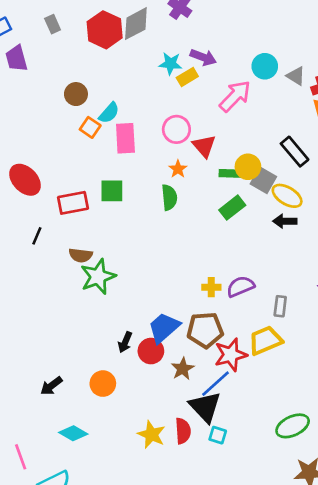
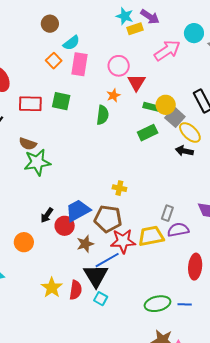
orange square: (90, 127) -> (54, 61), moved
purple semicircle: (240, 287) -> (178, 230), moved

